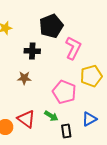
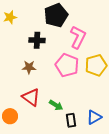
pink pentagon: (64, 92) -> (67, 65), moved
red triangle: (26, 119) -> (31, 97), moved
blue triangle: (89, 119) -> (94, 117), moved

